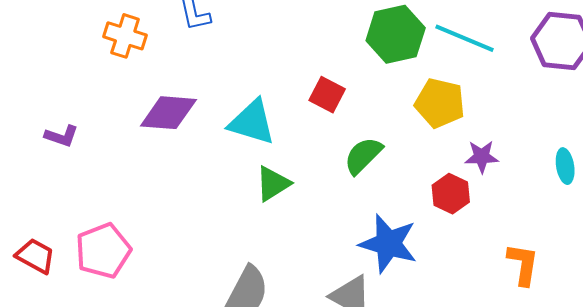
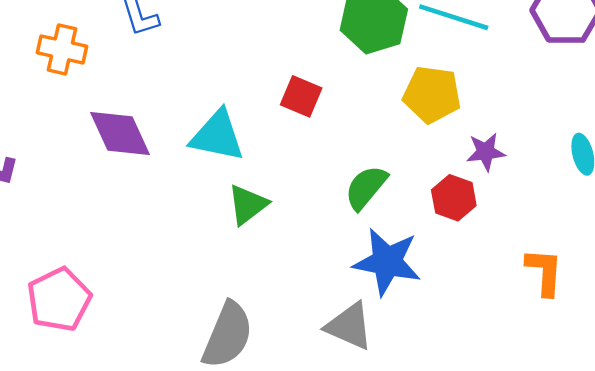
purple diamond: (168, 113) -> (120, 133), turned 66
green semicircle: (363, 156) -> (366, 187), moved

